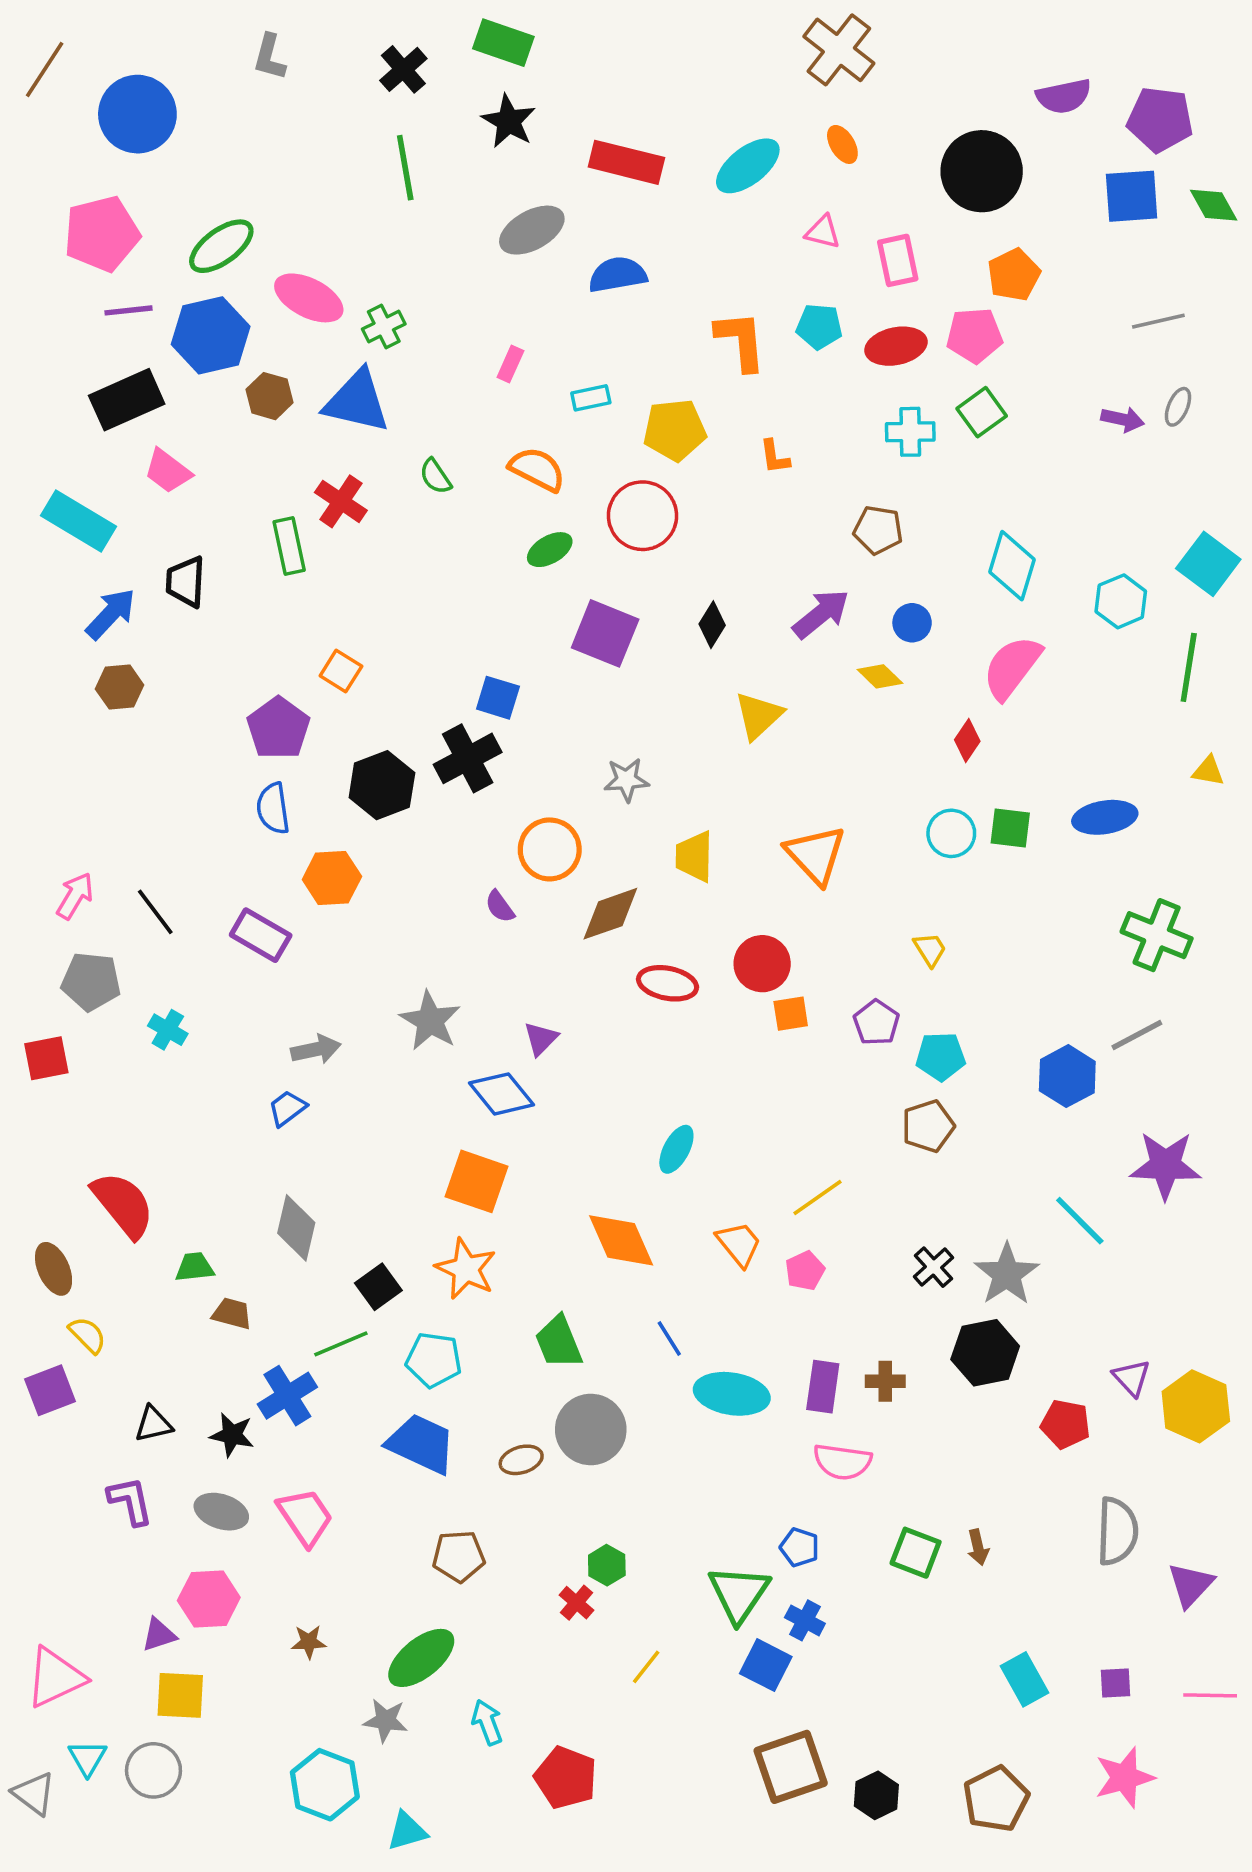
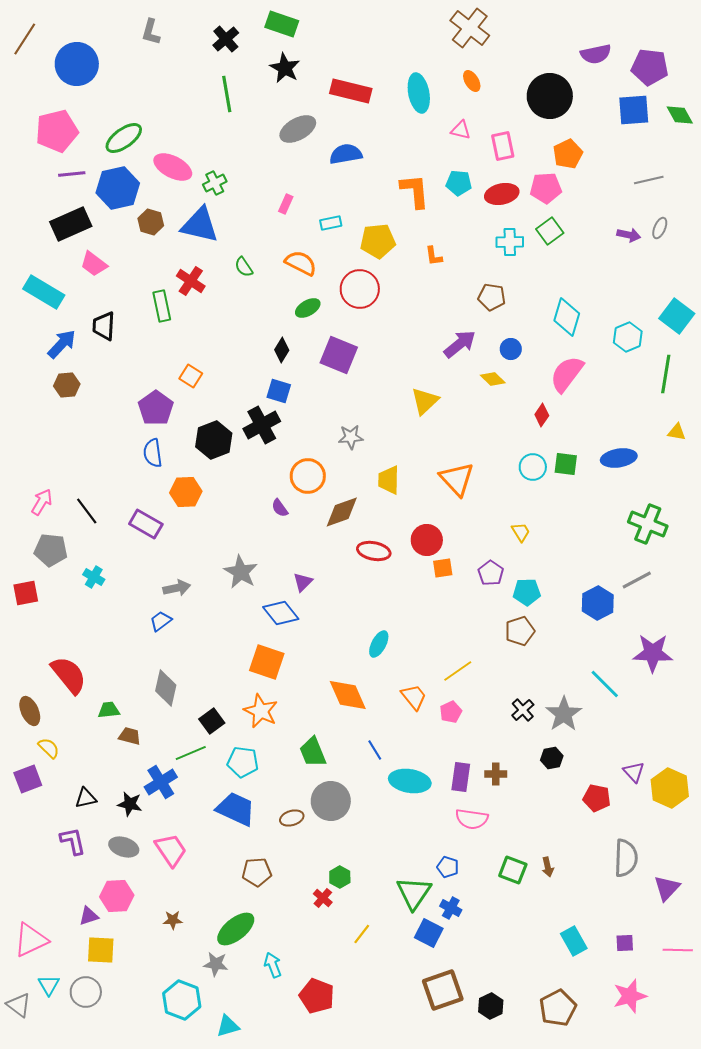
cyan ellipse: (748, 166) -> (419, 93), turned -63
black diamond: (712, 625) -> (282, 350), moved
black hexagon: (985, 1353) -> (552, 758), size x0.6

